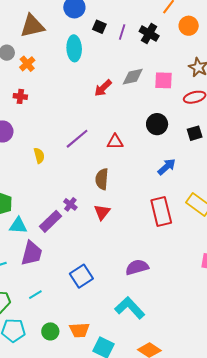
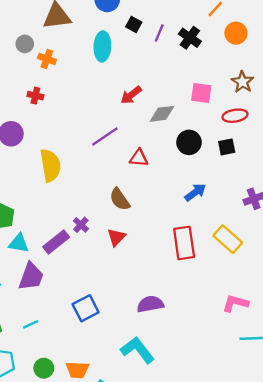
orange cross: (27, 64) -> (47, 59), turned -35
gray diamond: (133, 77) -> (162, 114), moved
black square: (195, 133) -> (227, 147), moved
purple line: (77, 139) -> (105, 137), moved
yellow semicircle: (39, 156) -> (50, 165), size x1.8
brown semicircle: (102, 179) -> (120, 199), turned -45

